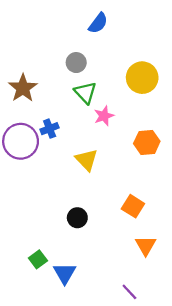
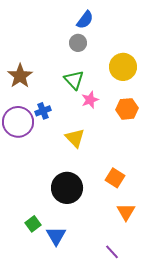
gray circle: (76, 63) -> (78, 43), moved
orange hexagon: (147, 142) -> (127, 109), moved
black circle: (77, 218) -> (67, 188), size x1.8

